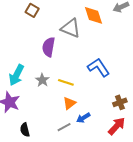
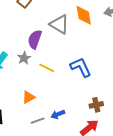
gray star: (42, 80) -> (24, 58), moved
yellow line: (66, 82) -> (47, 68), moved
orange triangle: (69, 103) -> (29, 97), moved

